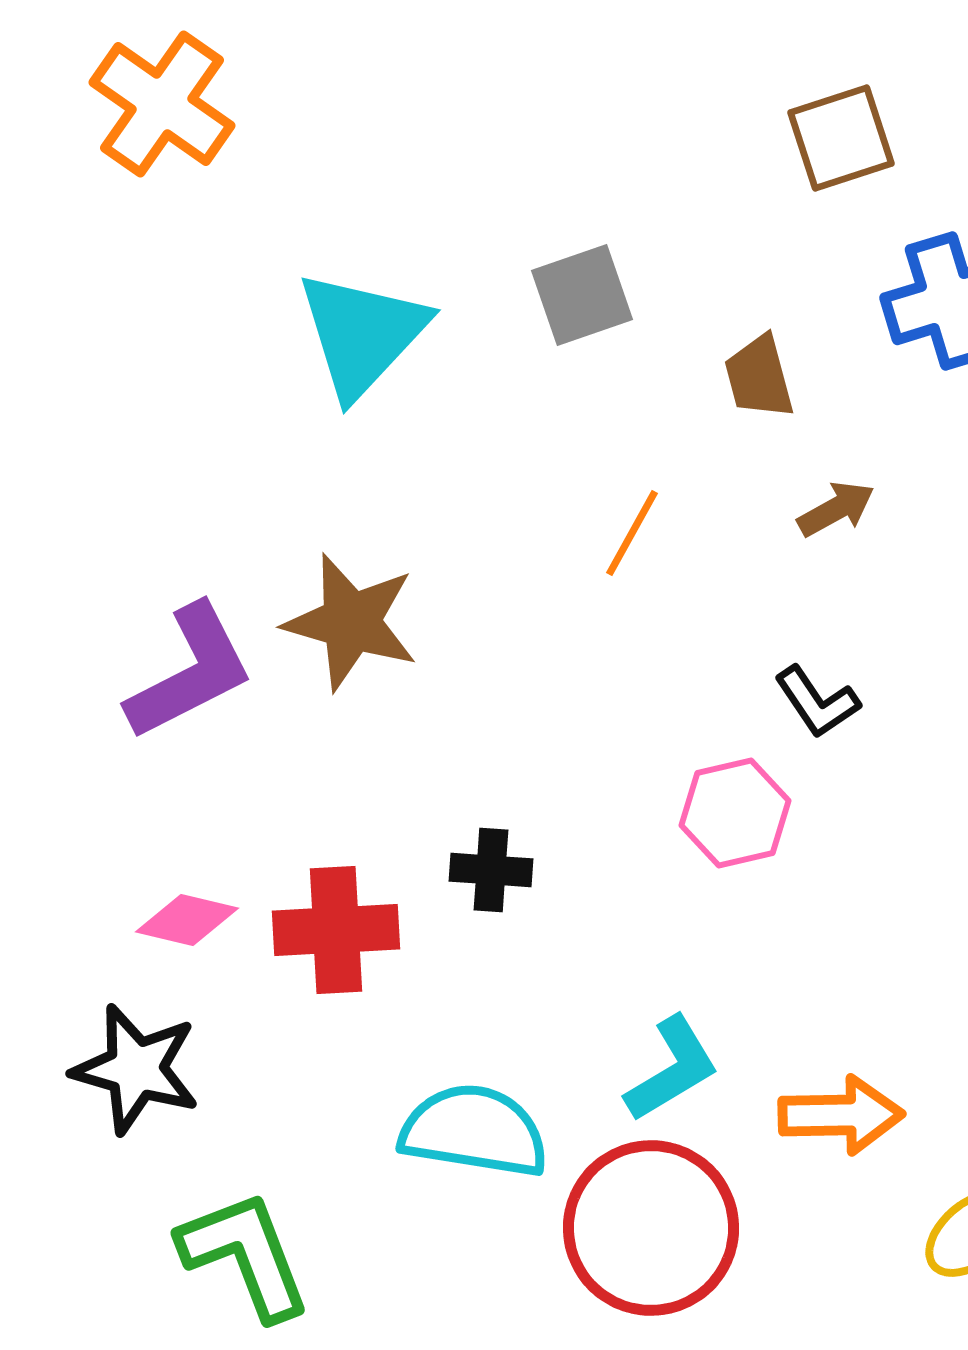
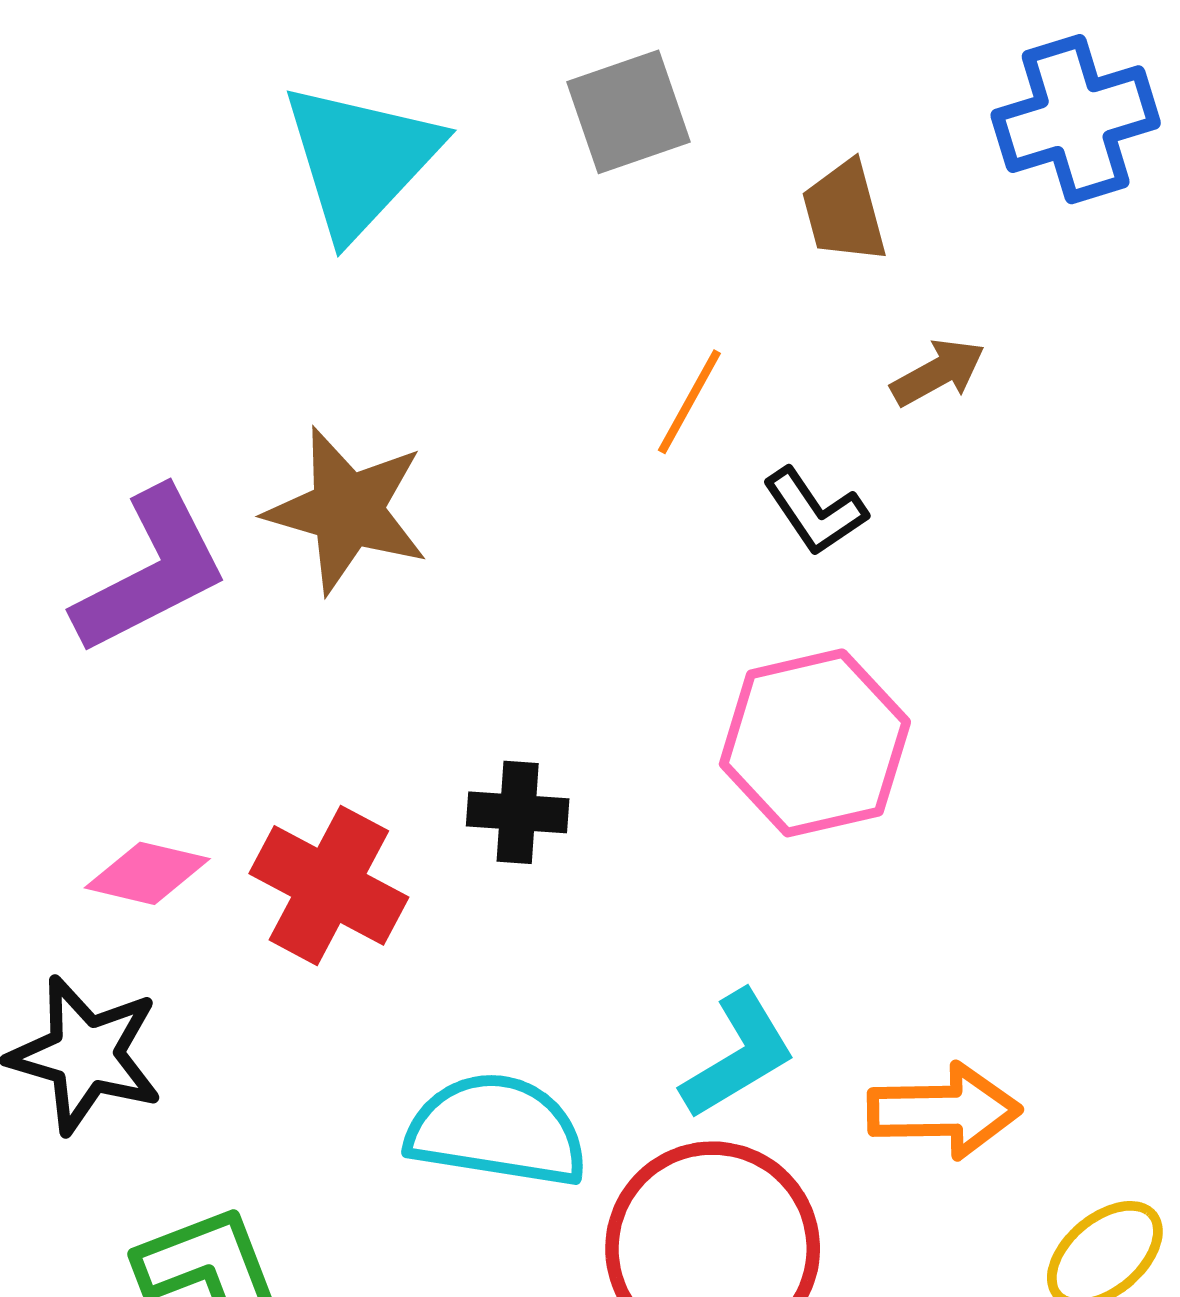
black L-shape: (817, 702) -> (815, 511), moved
pink hexagon: (735, 813) -> (815, 743), size x1.4
red cross: (336, 930) -> (329, 885), turned 31

